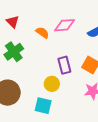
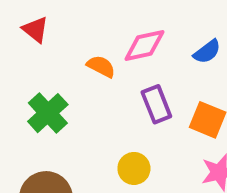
red triangle: (13, 22) -> (35, 30), moved
purple rectangle: (64, 65) -> (156, 104), moved

